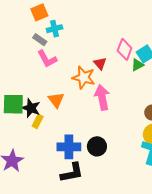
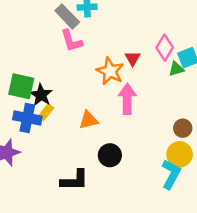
gray rectangle: (40, 40) -> (67, 16), size x1.5
orange triangle: (56, 100) -> (88, 120), moved, turned 42
blue cross: (69, 147) -> (27, 118), moved

